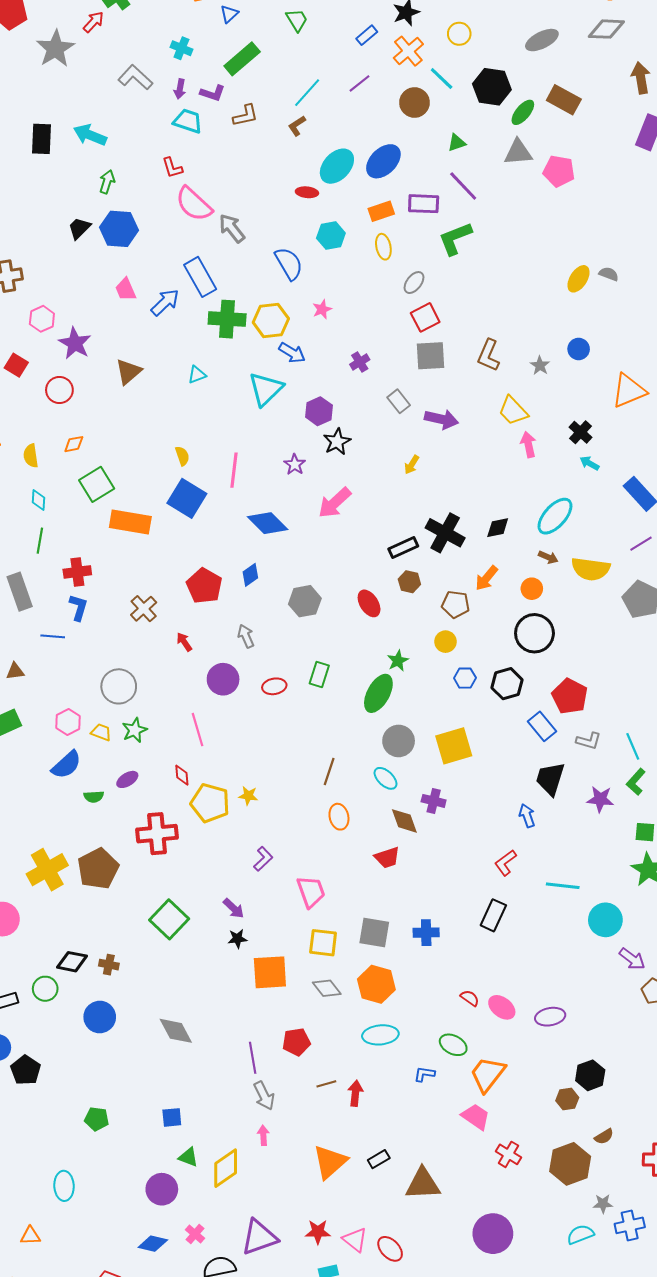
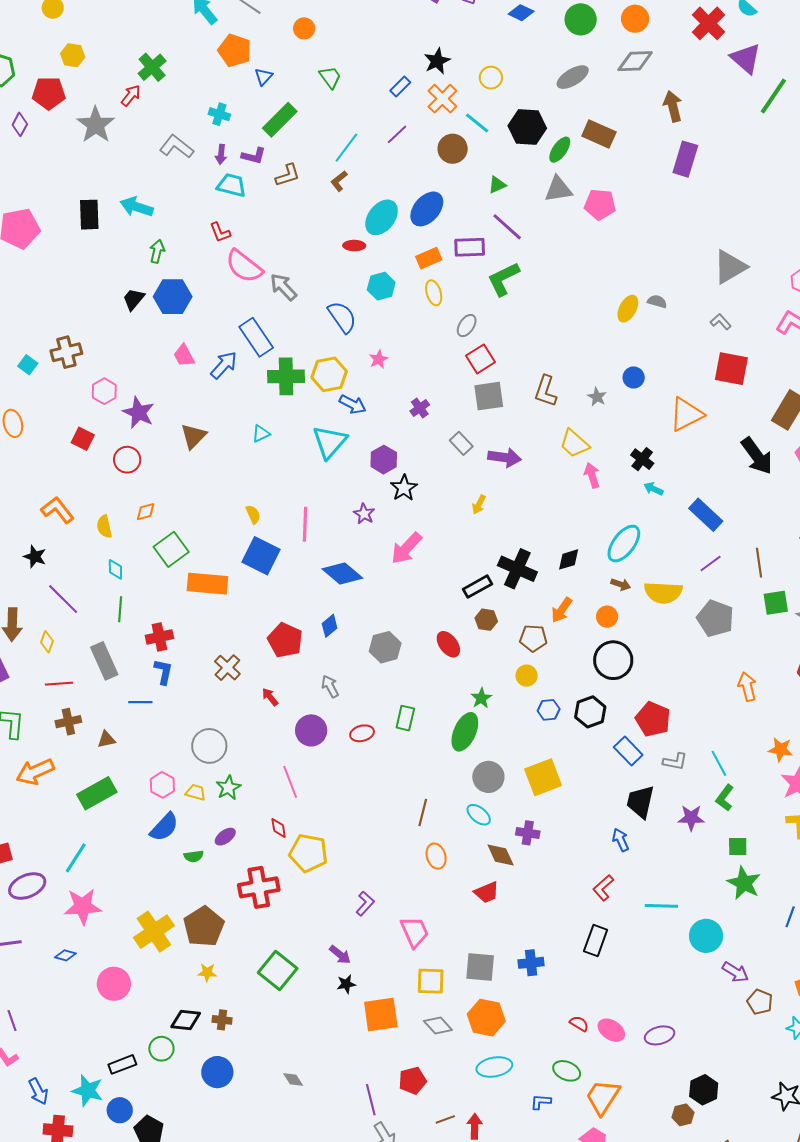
yellow star: (248, 796) -> (207, 973), moved
gray diamond: (176, 1031) -> (293, 1079), size x0.6

